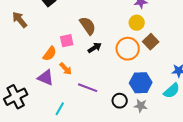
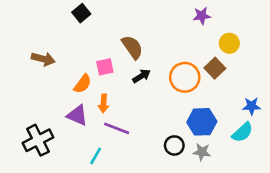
brown arrow: (20, 20) -> (43, 59), moved, turned 144
yellow circle: (137, 23) -> (229, 43), moved
orange arrow: (66, 69) -> (104, 104), turned 48
purple line: (88, 88) -> (117, 128), moved

